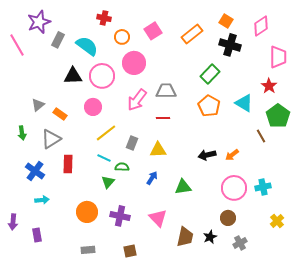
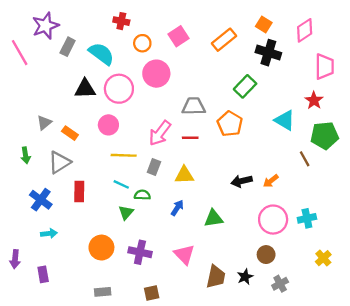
pink arrow: (137, 100) -> (160, 133), moved
orange pentagon: (209, 106) -> (230, 124), moved
green pentagon: (278, 116) -> (324, 135), turned 30
yellow line: (106, 133) -> (124, 155), turned 40

